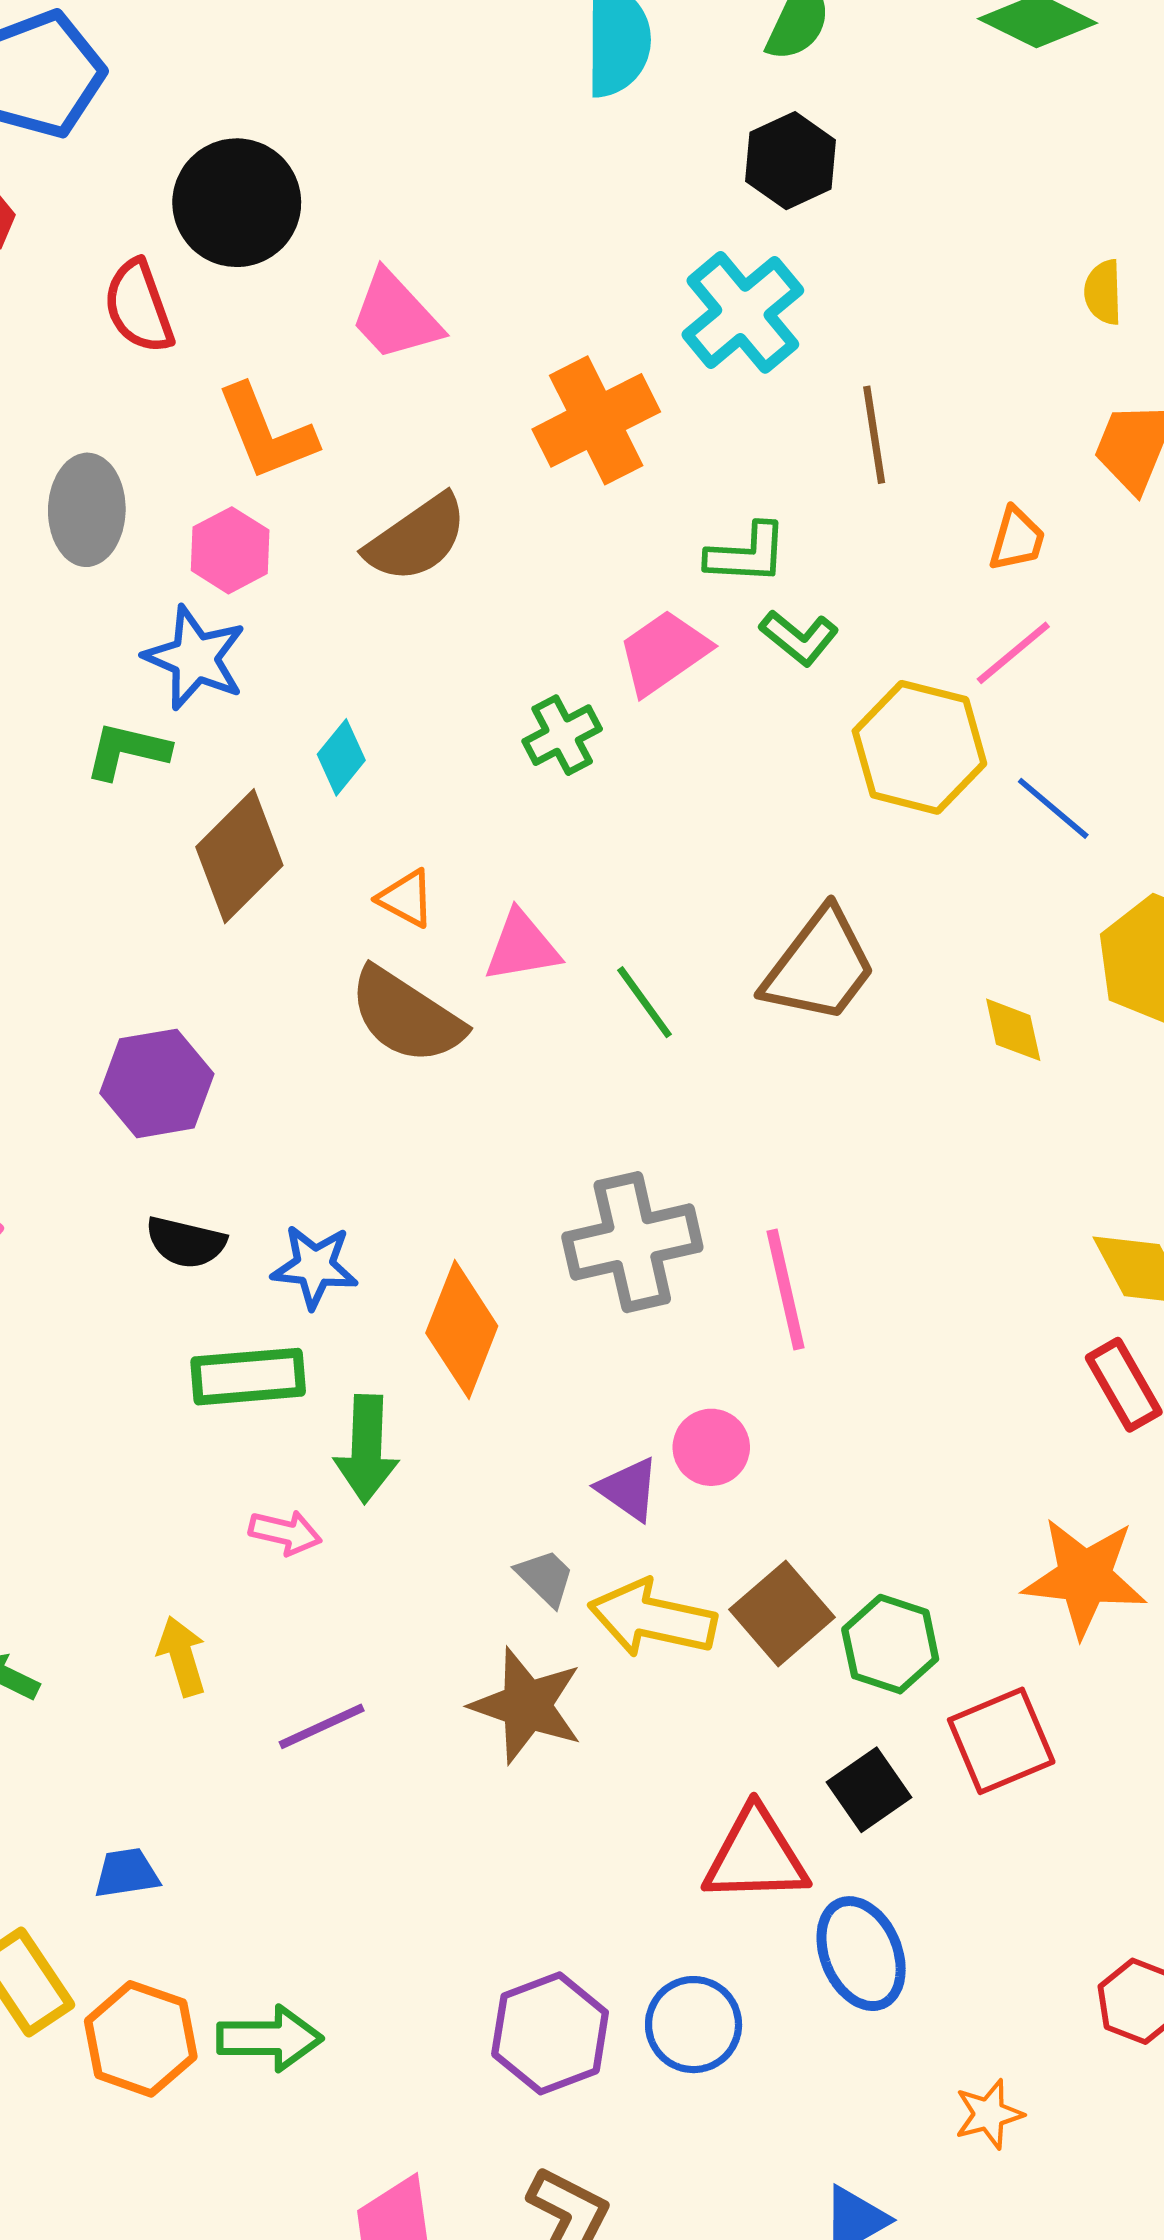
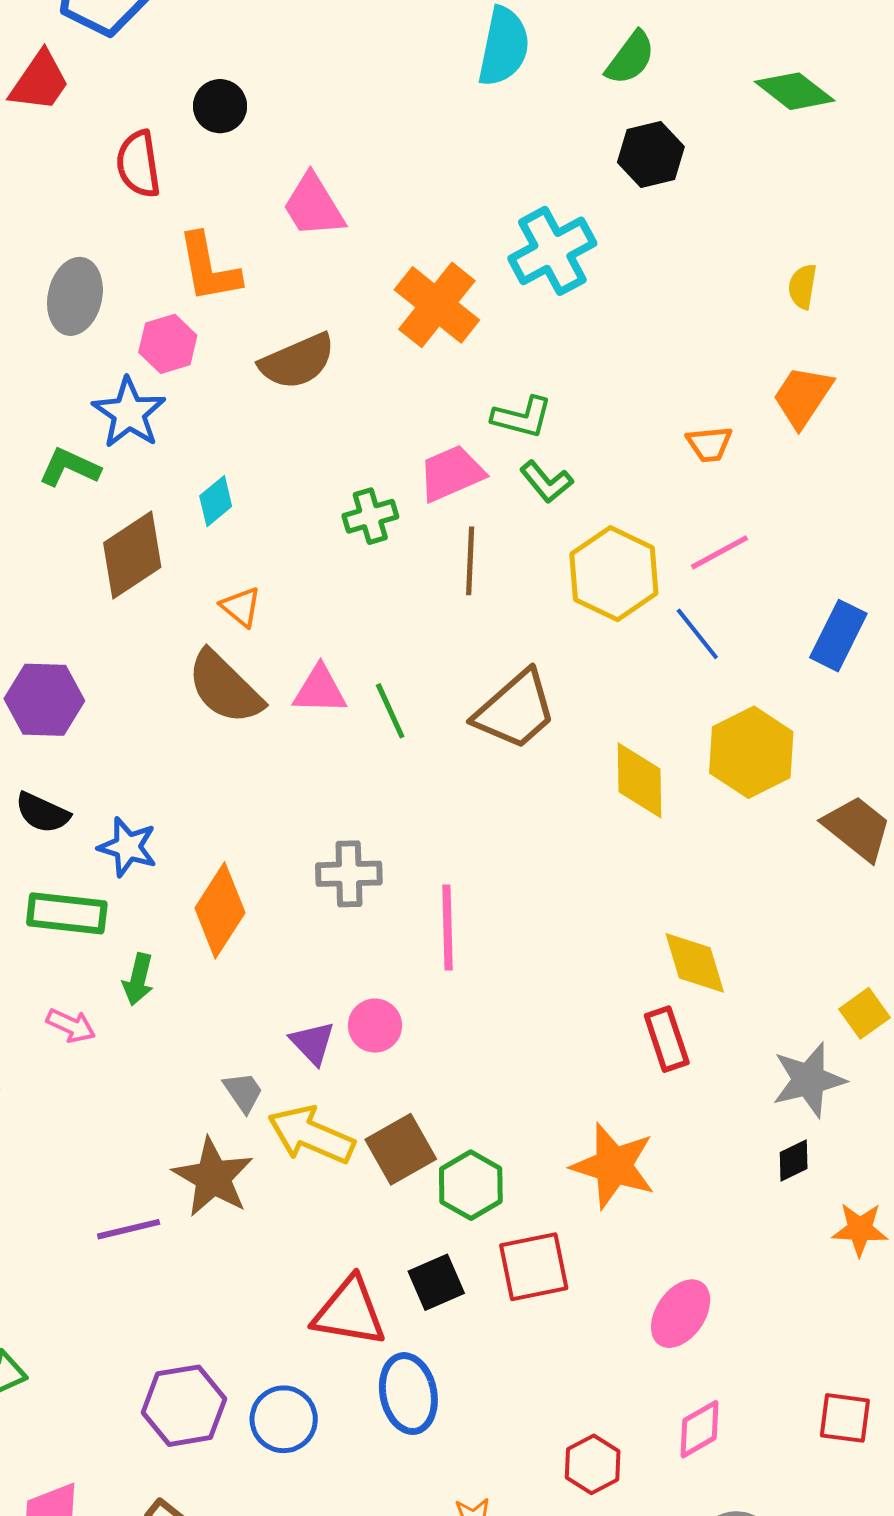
black hexagon: (791, 161) -> (651, 154), moved
black circle: (237, 203) -> (220, 106), size x0.6
orange cross: (596, 420) -> (437, 305), turned -36
brown line: (874, 435) -> (470, 561), moved
orange trapezoid: (1017, 539) -> (709, 444), turned 57
pink line: (1013, 653) -> (719, 552), moved
pink triangle: (522, 947) -> (320, 690), moved
yellow diamond: (1013, 1030) -> (640, 780), size x1.5
gray cross: (632, 1242) -> (349, 874), size x0.7
green arrow: (366, 1449) -> (138, 979), size x0.7
purple line: (322, 1726) -> (129, 1229), moved

